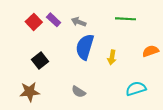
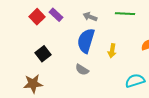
gray arrow: (79, 22) -> (90, 17), moved
gray semicircle: (79, 92) -> (82, 70), moved

